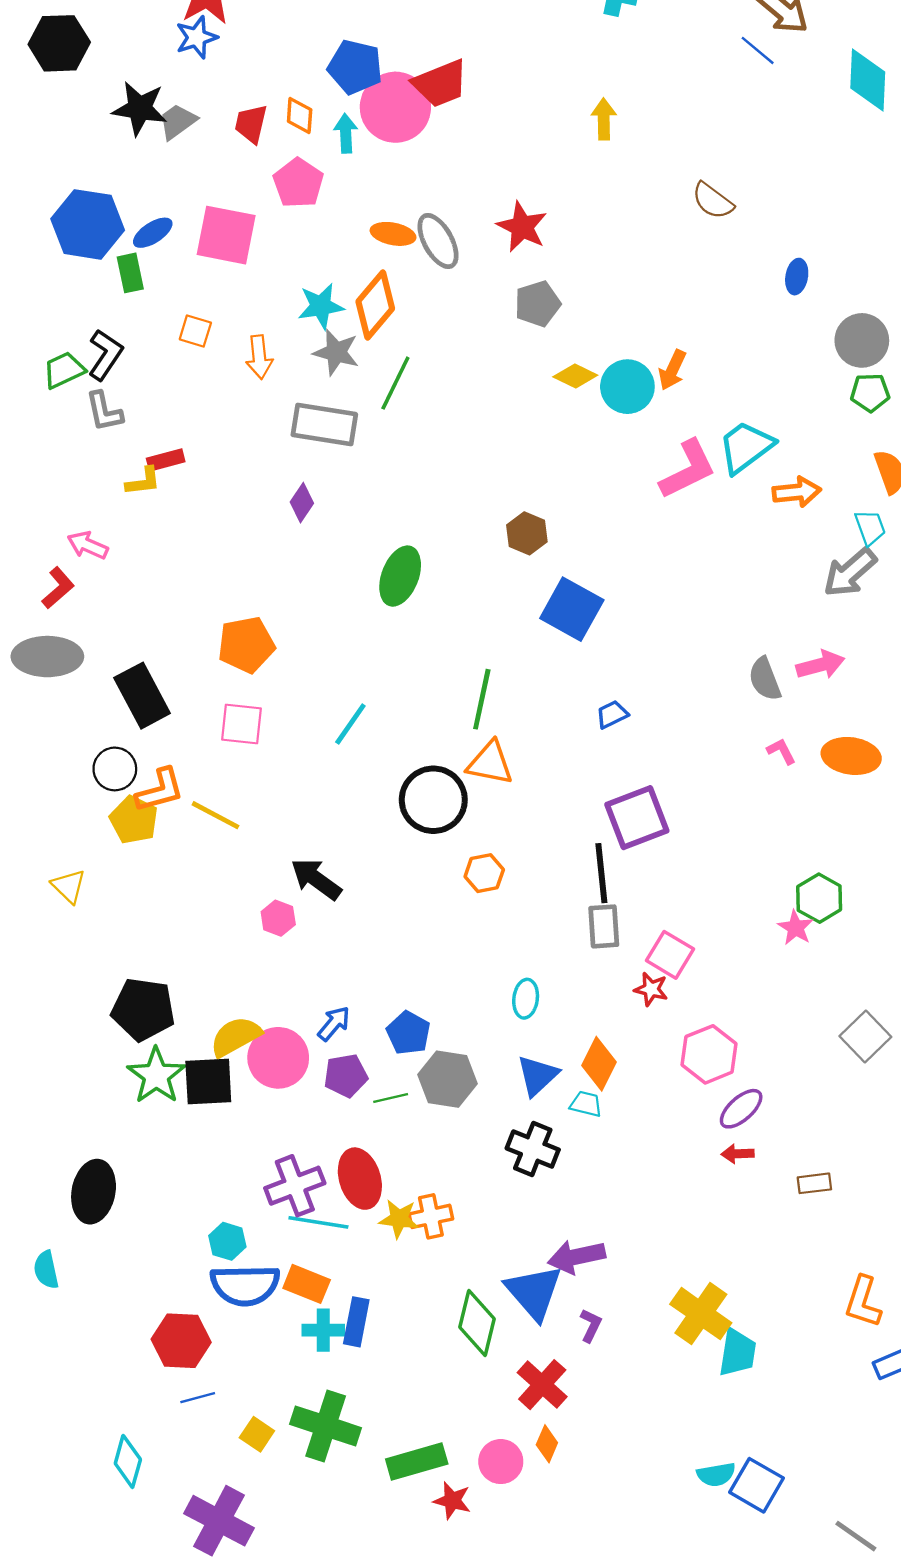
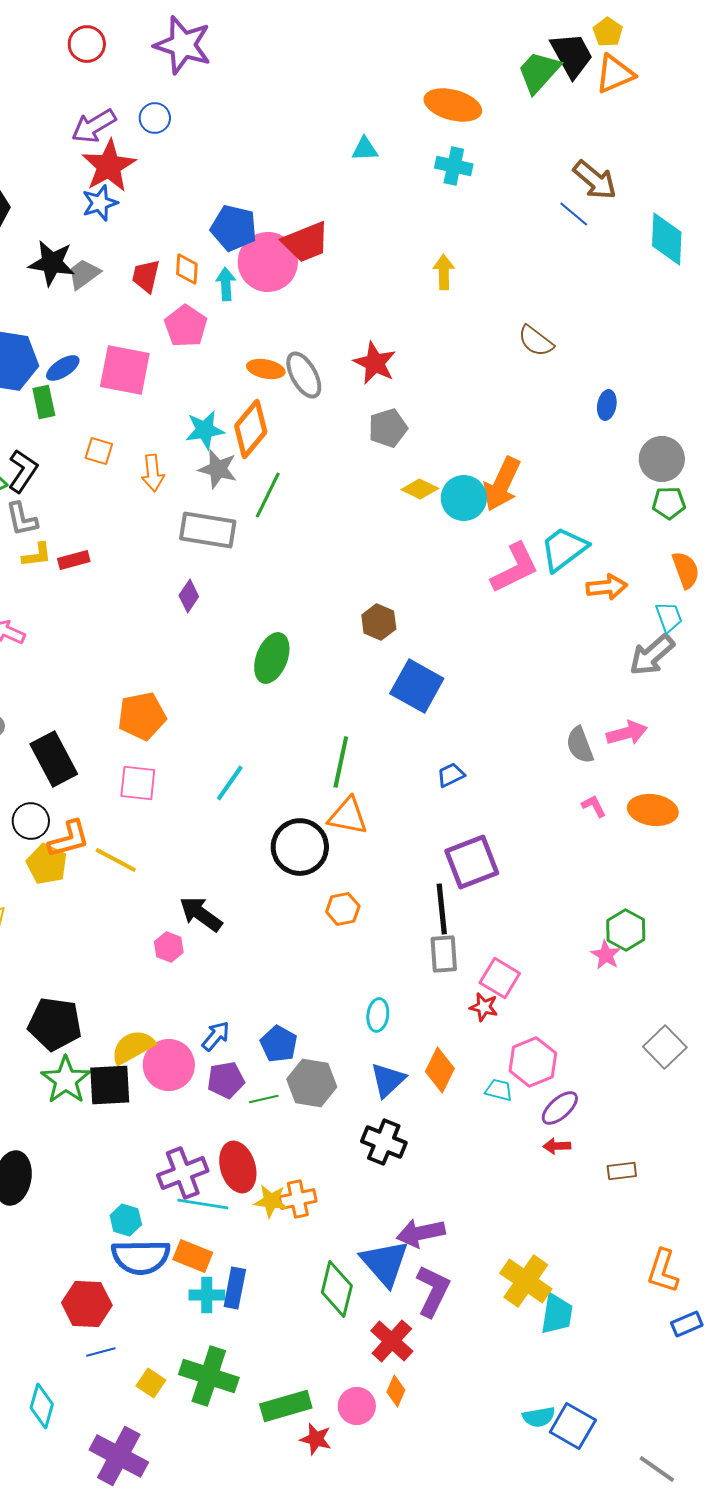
orange arrow: (672, 370) -> (502, 484), size x1.6
yellow L-shape: (143, 481) -> (37, 555), moved
cyan trapezoid: (586, 1104) -> (499, 1090), moved
purple L-shape: (591, 1325) -> (433, 1291), size x1.8

